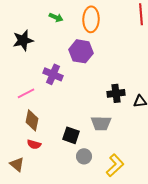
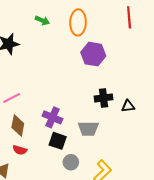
purple hexagon: (81, 51) -> (93, 54), moved
purple cross: (53, 74) -> (52, 117), moved

